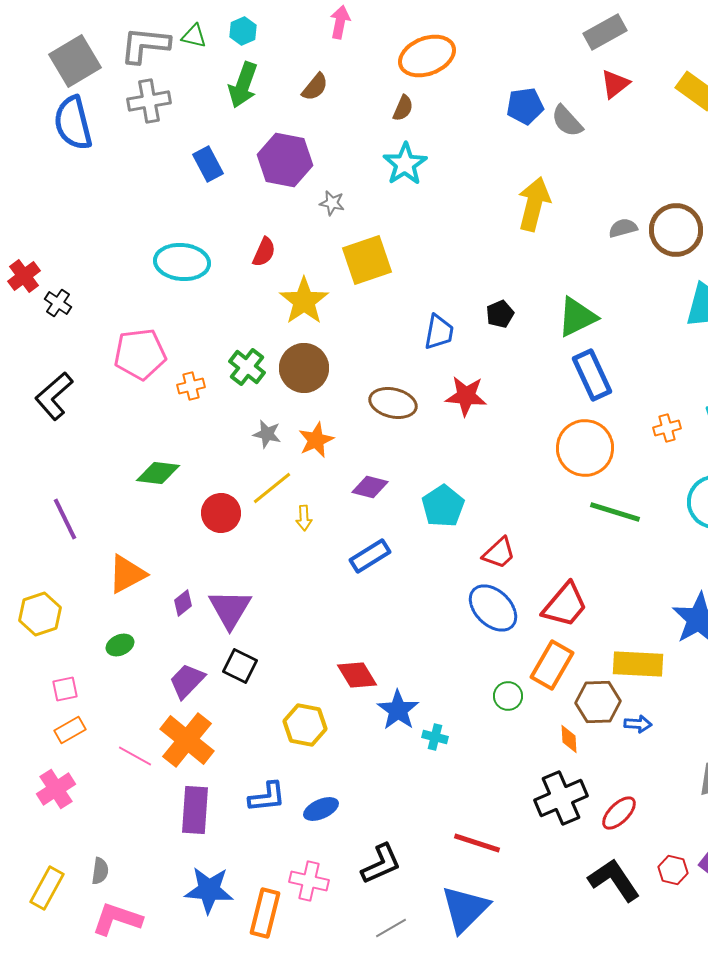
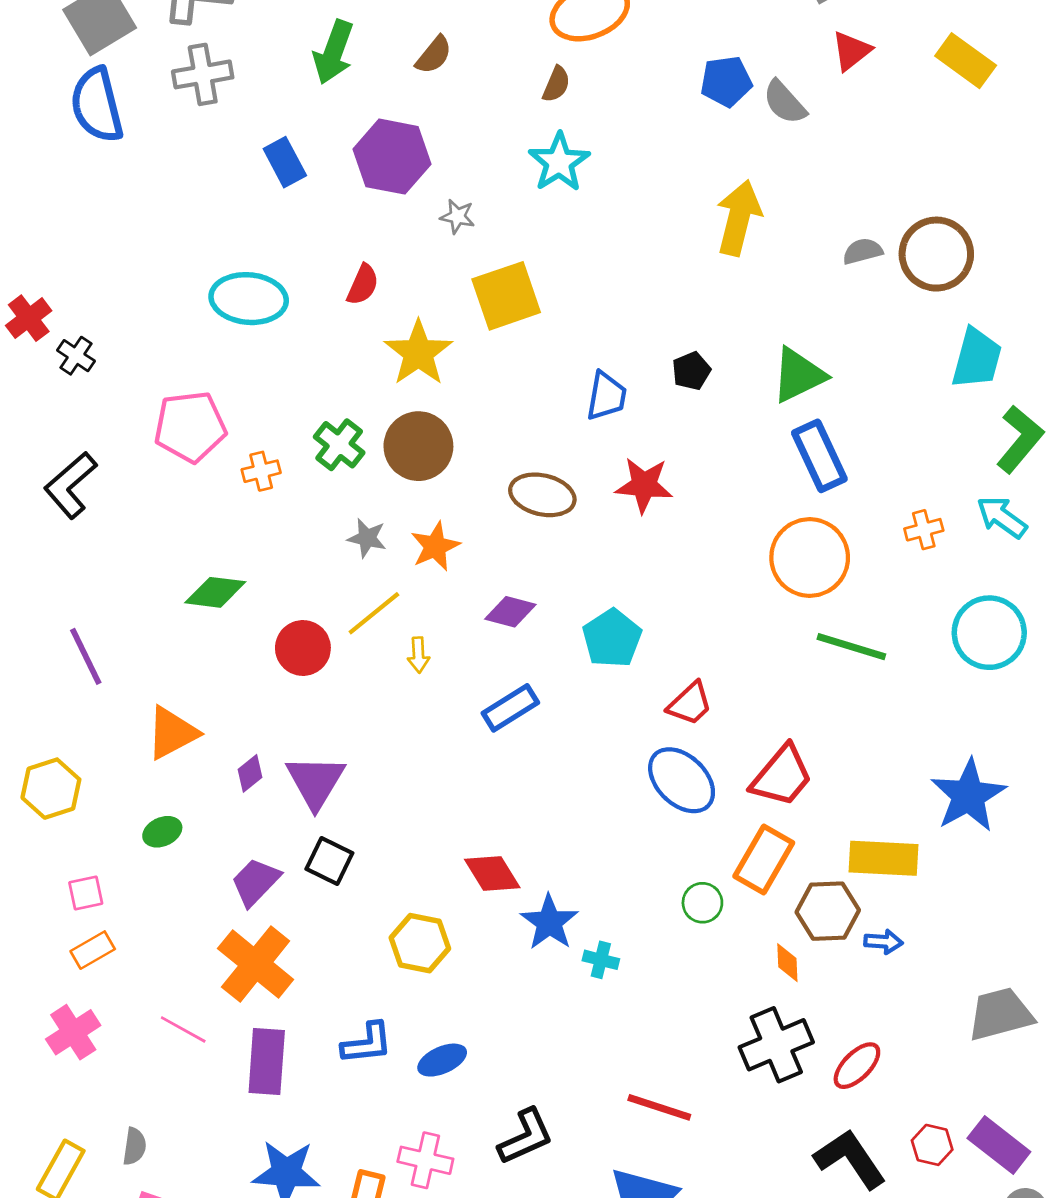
pink line: (135, 756) -> (183, 1029), moved

